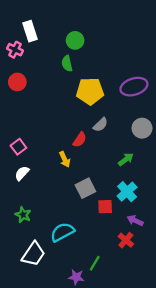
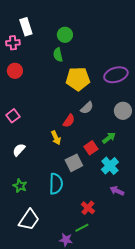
pink cross: (15, 50) -> (13, 43), turned -32
pink square: (18, 147) -> (13, 116), moved
red square: (105, 207) -> (91, 148), moved, turned -32
cyan semicircle: (62, 232) -> (56, 184), moved, turned 120
red cross: (126, 240) -> (88, 208), moved
green line: (95, 263) -> (82, 228), turned 32

